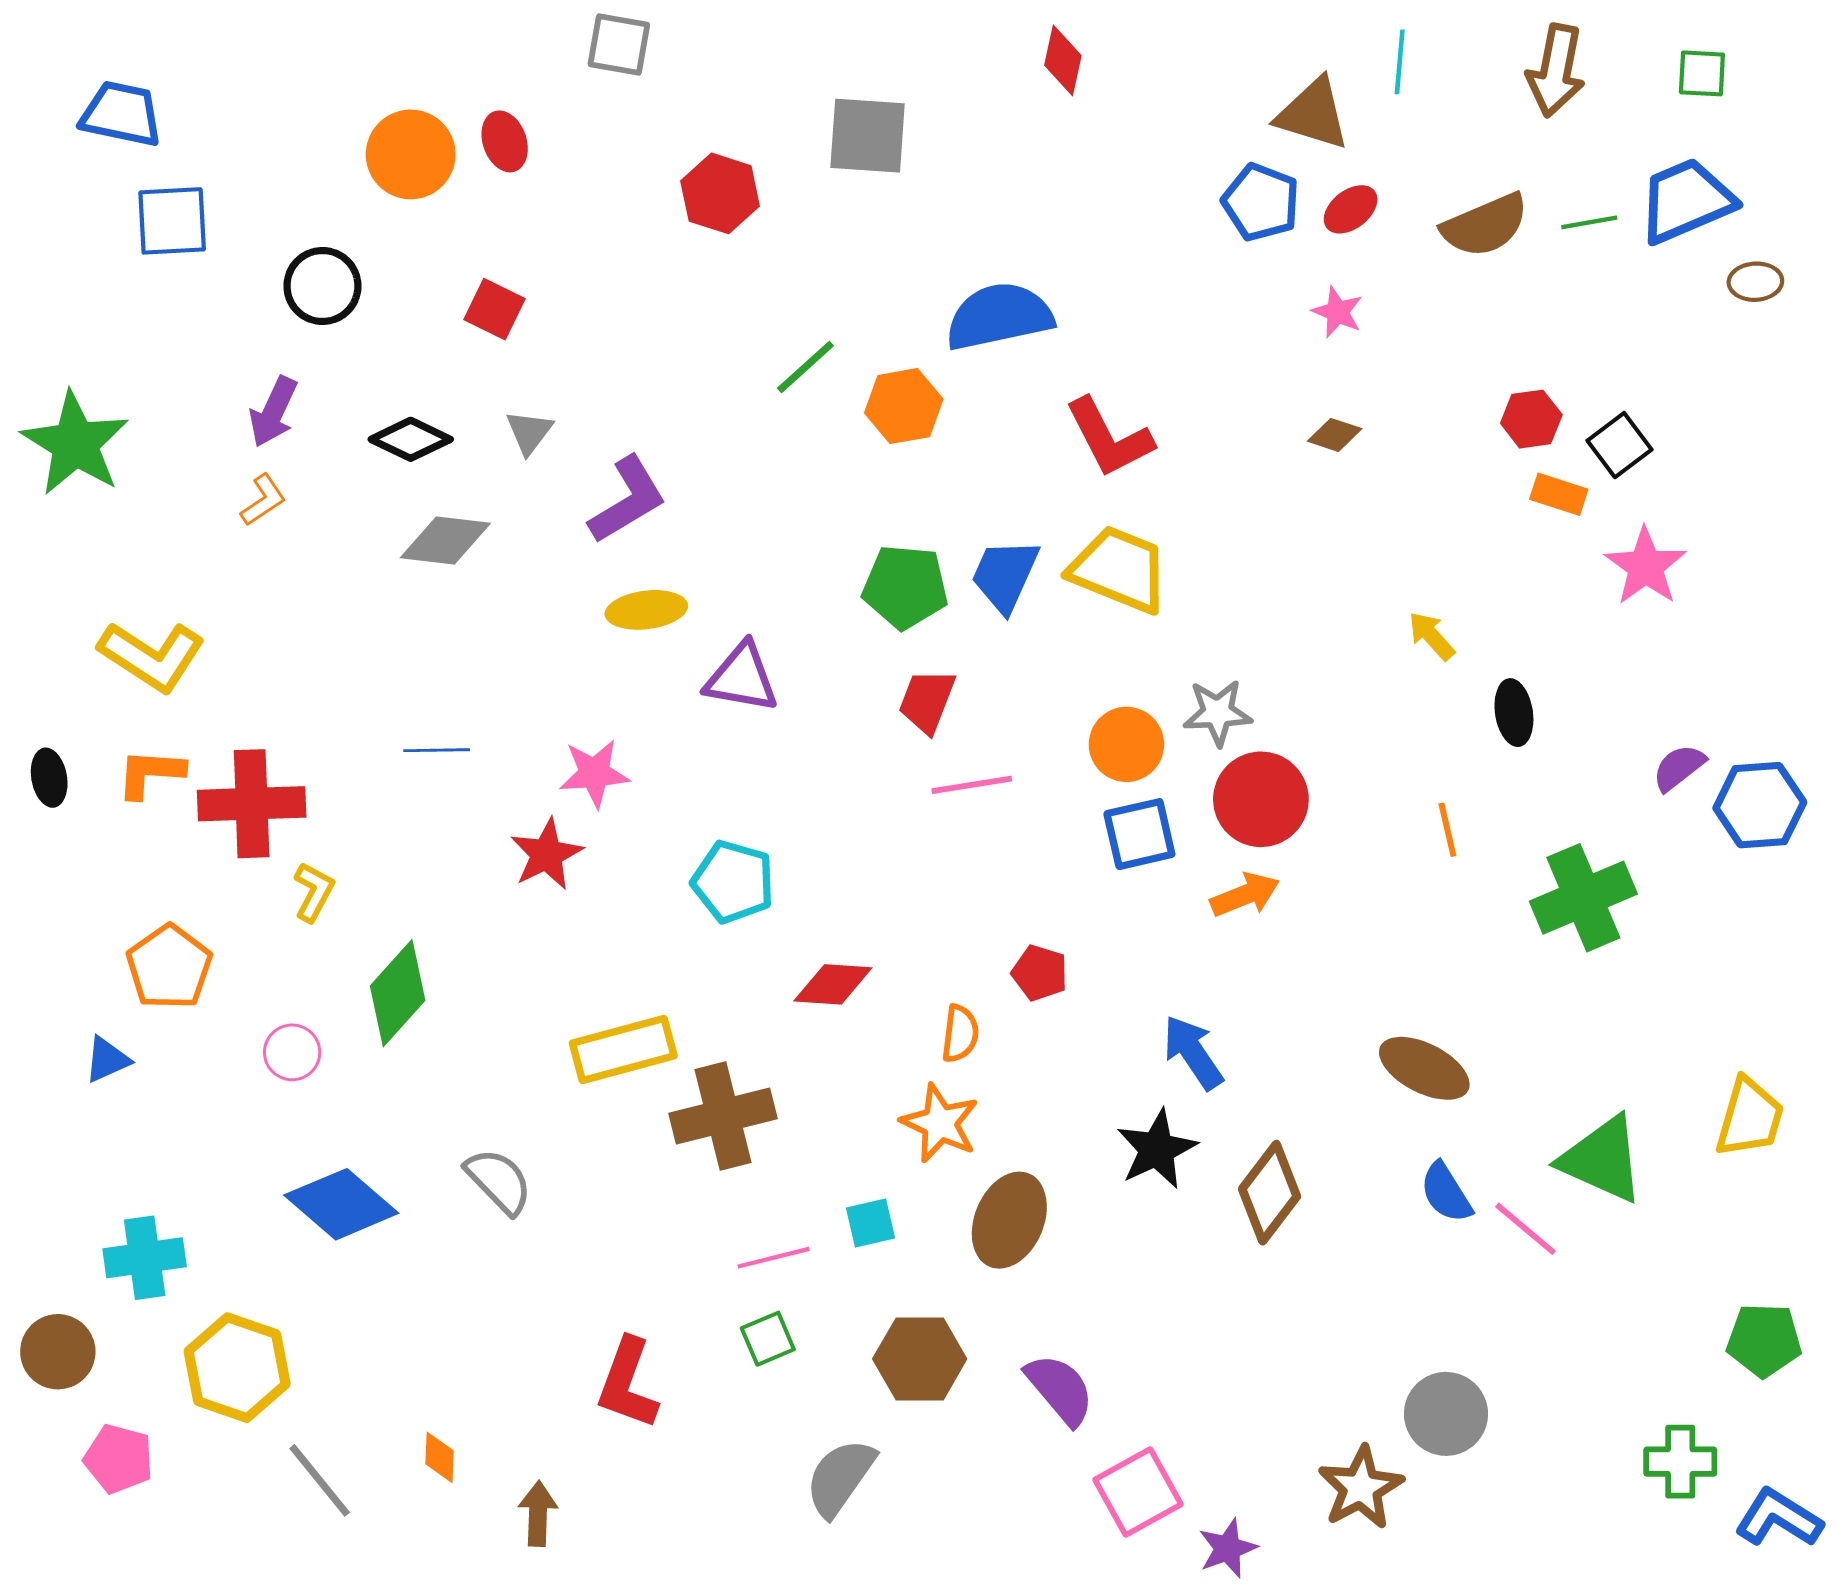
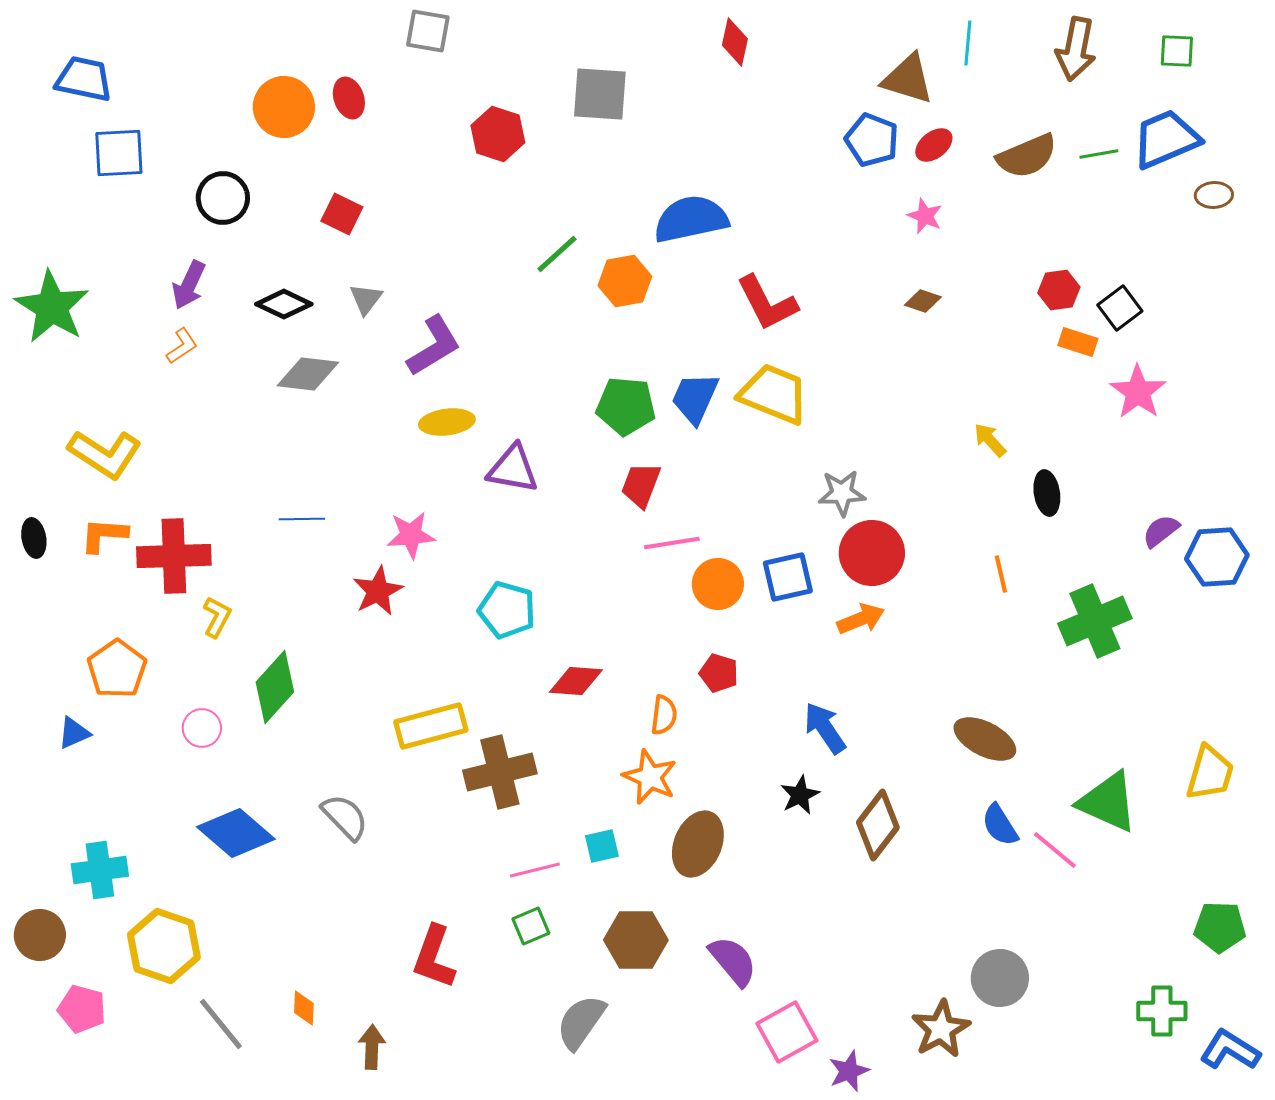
orange circle: (1126, 744) -> (718, 584), moved
black star: (1157, 1149) -> (800, 795), size x0.7

